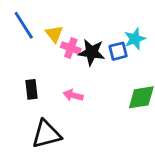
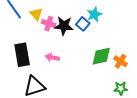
blue square: (118, 51) -> (83, 24), turned -32
black rectangle: (31, 89) -> (22, 55), size x1.6

